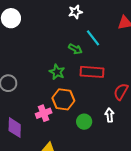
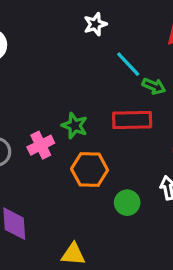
green arrow: (75, 49) -> (154, 86), moved
pink cross: (44, 113) -> (41, 145), moved

